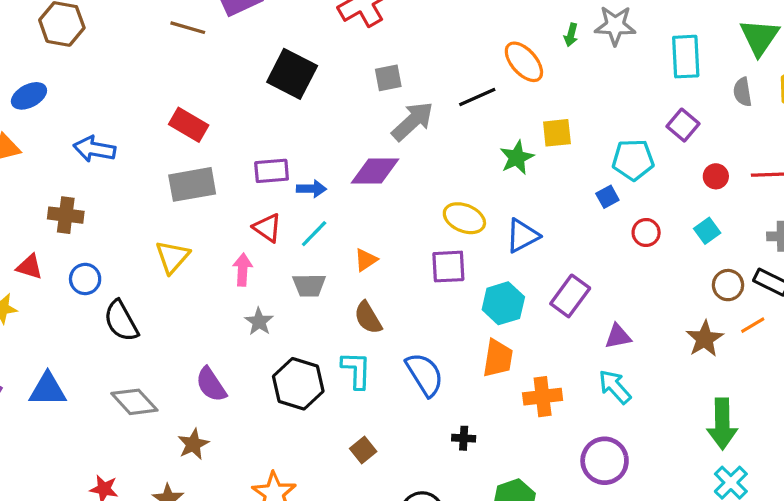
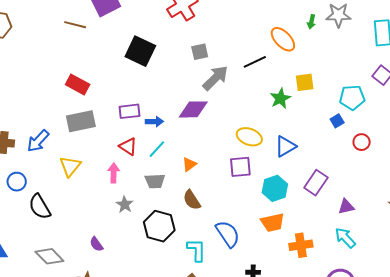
blue arrow: (94, 149) -> (38, 141), moved, turned -55
orange trapezoid: (498, 358) -> (273, 222), turned 70
cyan L-shape: (356, 370) -> (196, 250), moved
black hexagon: (298, 384) -> (159, 226), moved
purple semicircle: (211, 385) -> (96, 244), size x0.7

